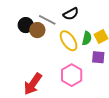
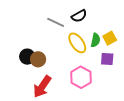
black circle: (26, 25) -> (27, 57), moved
brown circle: (37, 30) -> (38, 59), moved

